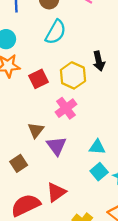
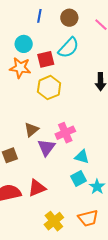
yellow hexagon: (73, 75) -> (49, 88), moved
red square: (39, 79) -> (46, 59), moved
pink cross: (66, 108) -> (65, 133), moved

